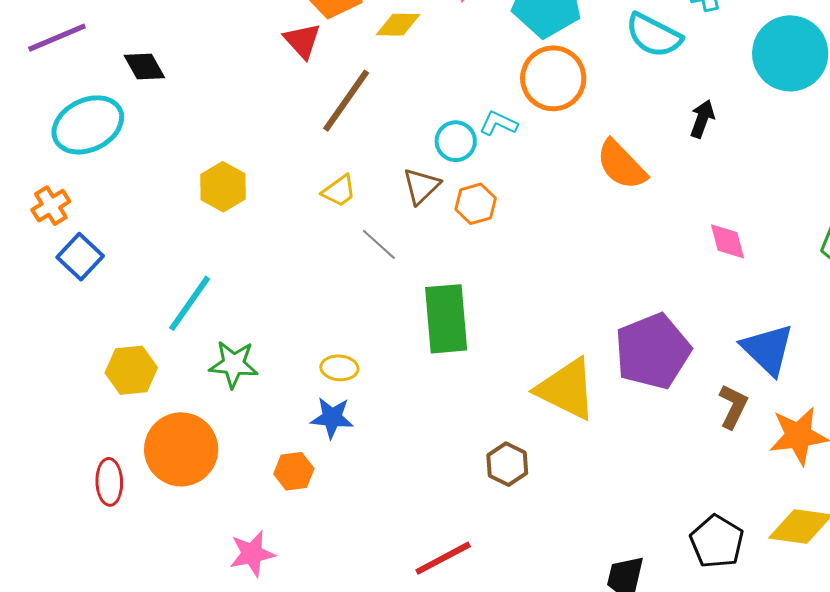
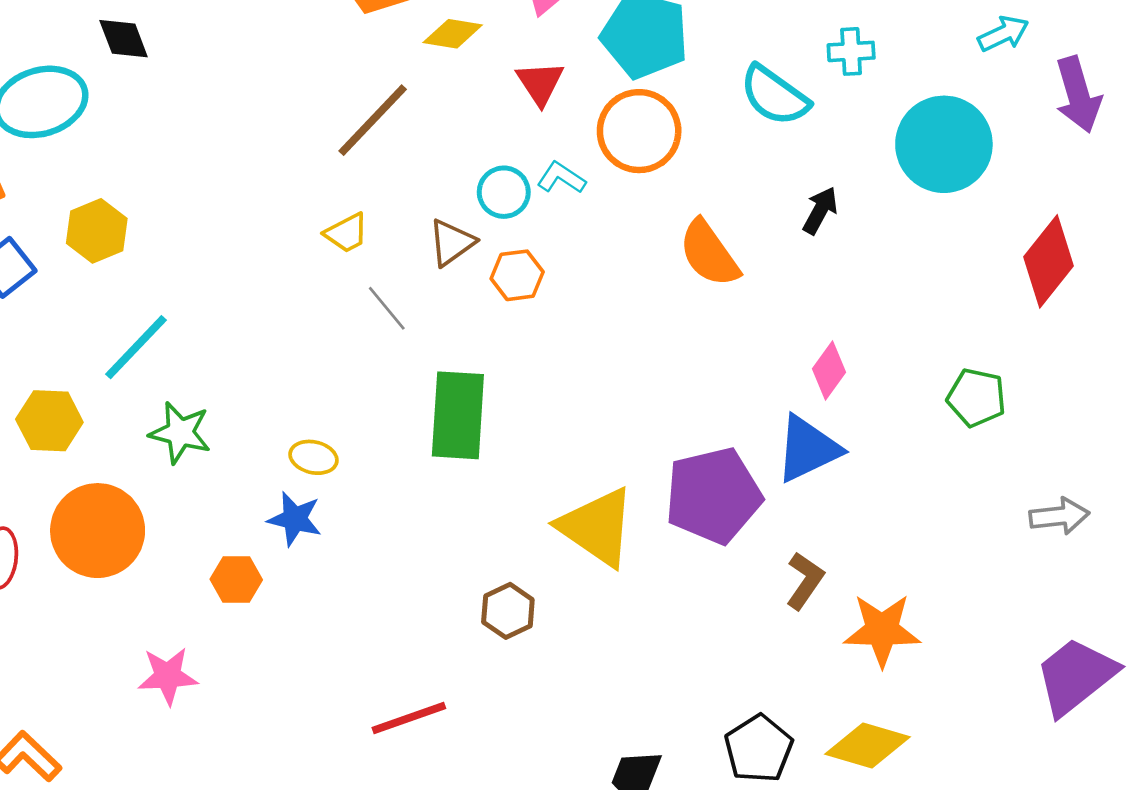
red triangle: (302, 41) -> (540, 83), moved
yellow hexagon: (223, 187) -> (97, 231), moved
pink diamond: (728, 241) -> (829, 370), turned 42
blue triangle: (768, 349) -> (808, 449), moved, turned 42

